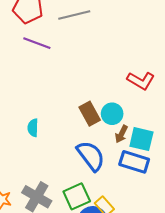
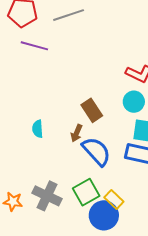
cyan circle: (112, 114) -> (134, 102), moved
brown arrow: (121, 134) -> (77, 133), moved

